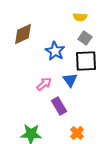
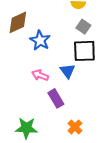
blue star: (55, 51) -> (40, 40), moved
pink arrow: (44, 84) -> (40, 75), turned -119

